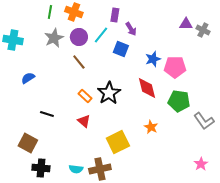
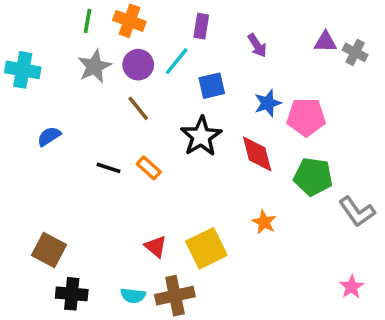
purple arrow: (131, 29) -> (257, 45), moved
blue square: (121, 49) -> (212, 86), turned -35
black star: (109, 93) -> (201, 136), moved
black line: (47, 114) -> (108, 168), moved
red triangle: (84, 121) -> (156, 247), moved

